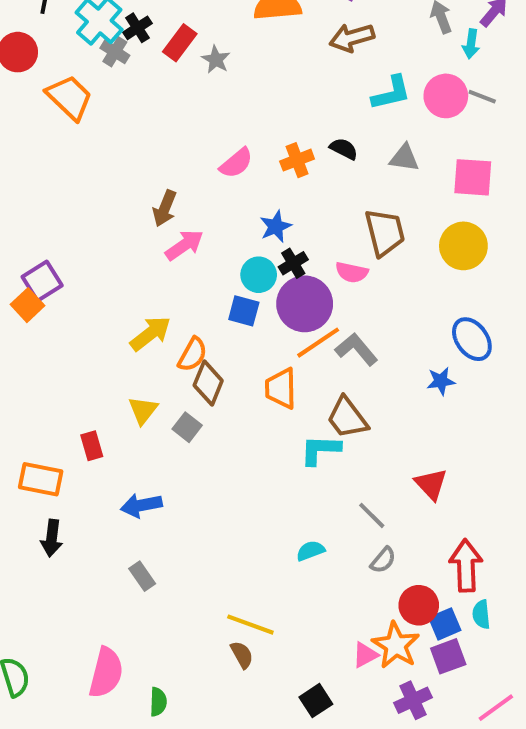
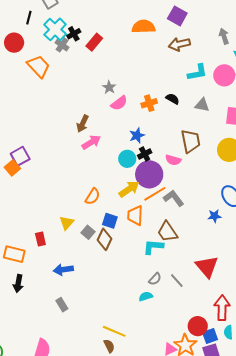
gray star: (216, 60) -> (109, 87), moved
blue square: (244, 311) -> (110, 221), moved
yellow arrow: (150, 334) -> (129, 189), moved
brown diamond: (208, 383) -> (105, 239), moved
red triangle: (431, 484) -> (207, 267), size x1.4
gray semicircle: (383, 560) -> (155, 279), moved

